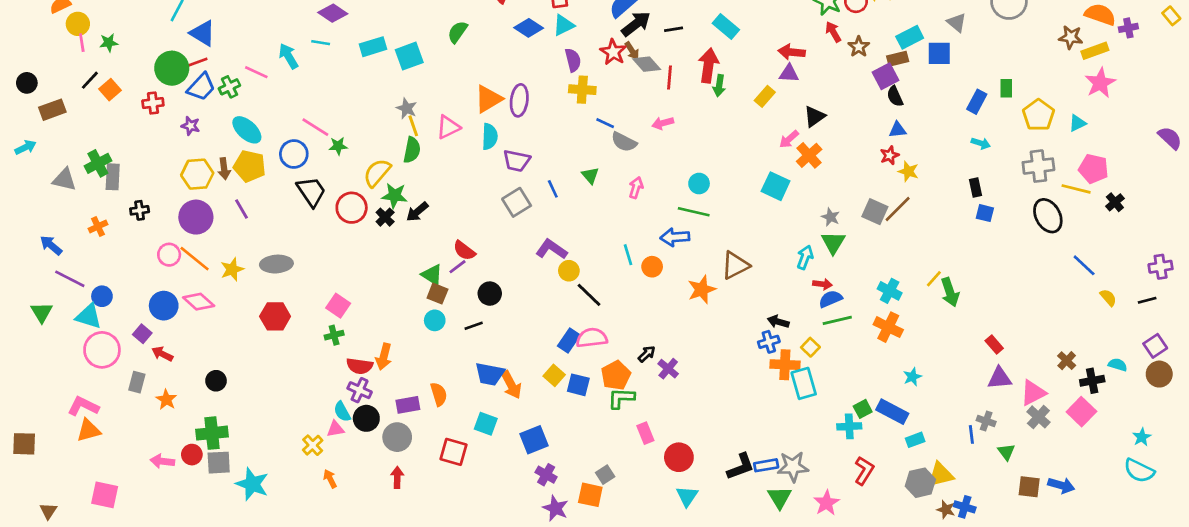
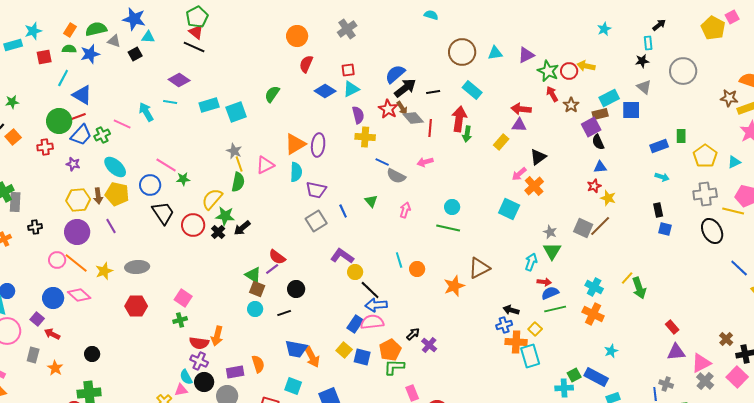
blue rectangle: (977, 102) -> (659, 146), turned 42
blue arrow: (675, 237) -> (376, 305), moved

